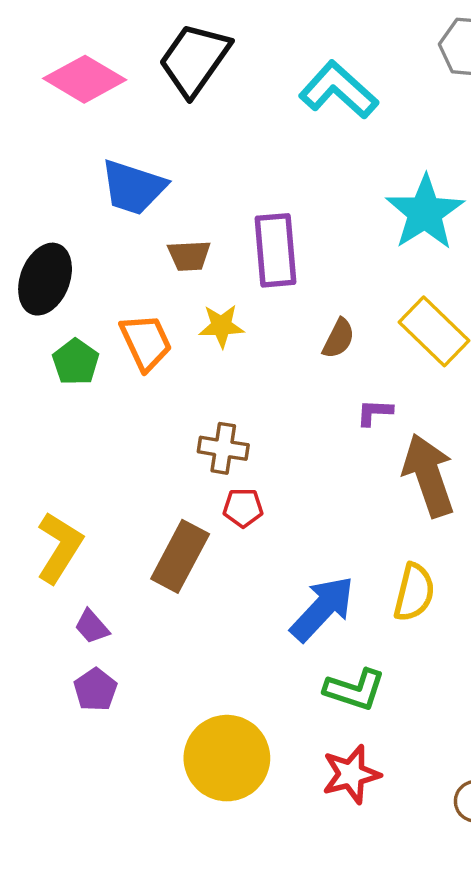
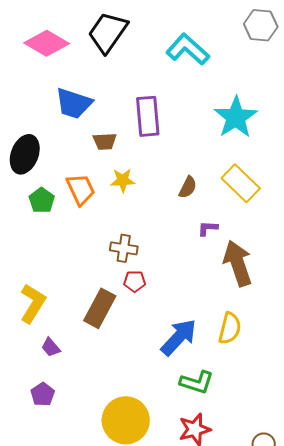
purple rectangle: (275, 250) -> (148, 116), moved
purple pentagon: (95, 690) -> (43, 394), moved

